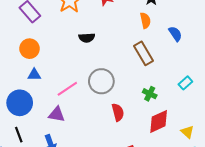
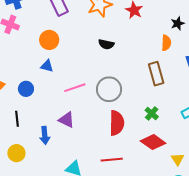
blue circle: (20, 103) -> (26, 89), size x0.6
red semicircle: (118, 112) -> (117, 123), size x1.4
purple triangle: (57, 114) -> (67, 120), moved
red diamond: (159, 121) -> (153, 142), turned 45

